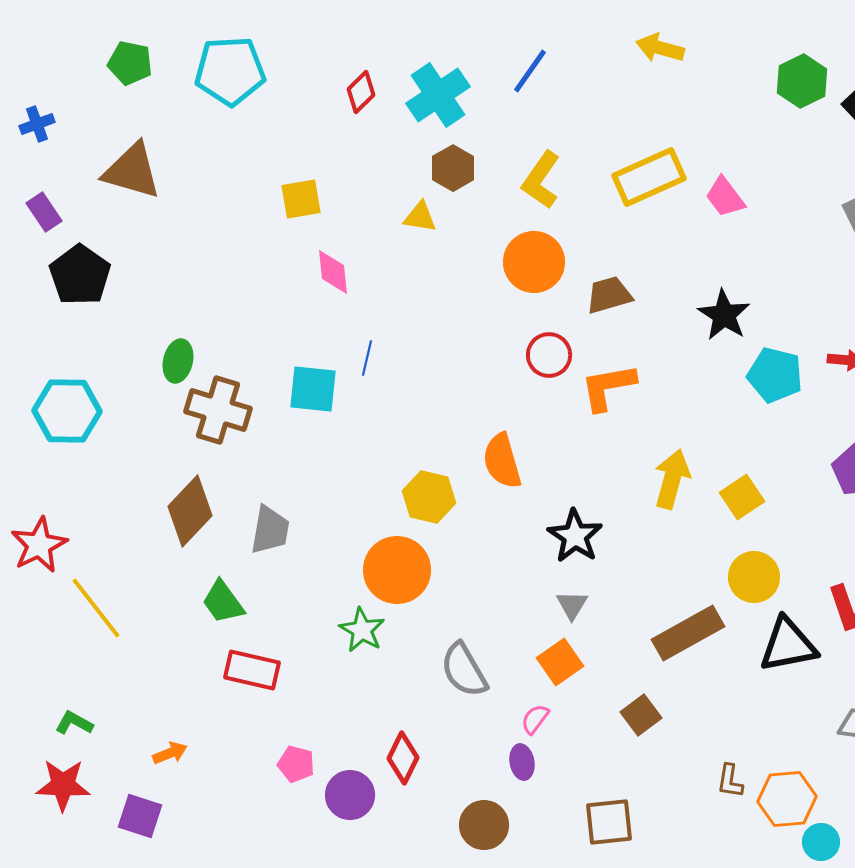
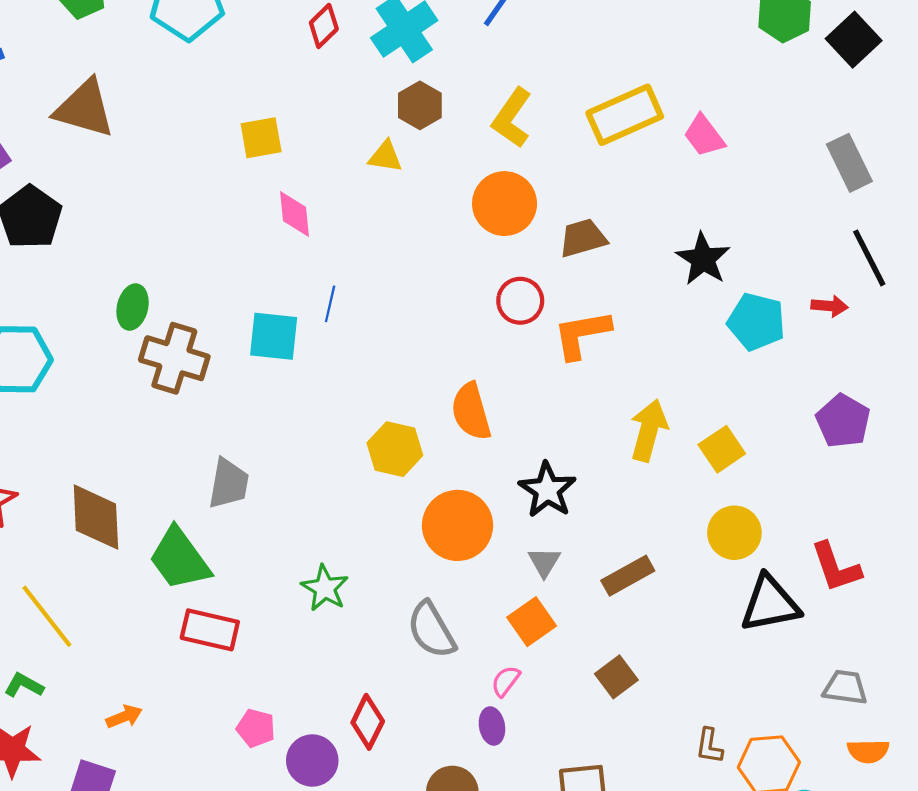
brown diamond: (190, 511) -> (96, 517), moved, turned -46
orange circle: (397, 570) -> (458, 525), moved
green trapezoid: (223, 602) -> (180, 559), size x1.4
yellow line: (96, 608) -> (47, 616), moved
brown rectangle: (688, 633) -> (628, 576), moved, size x0.7

